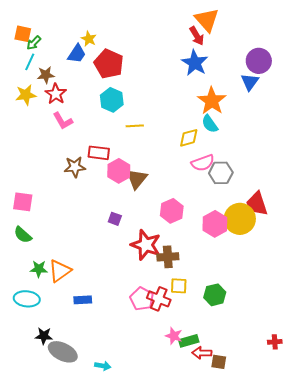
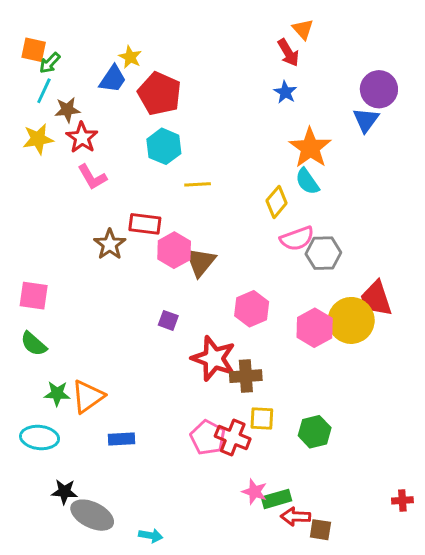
orange triangle: (207, 20) -> (303, 29), size x0.6
blue star: (195, 63) -> (285, 92), size x0.6
yellow diamond: (189, 138) -> (277, 202), turned -35
brown star: (75, 167) -> (110, 244), turned -30

